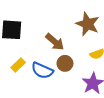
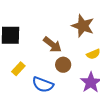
blue semicircle: (42, 70) -> (43, 85), moved

